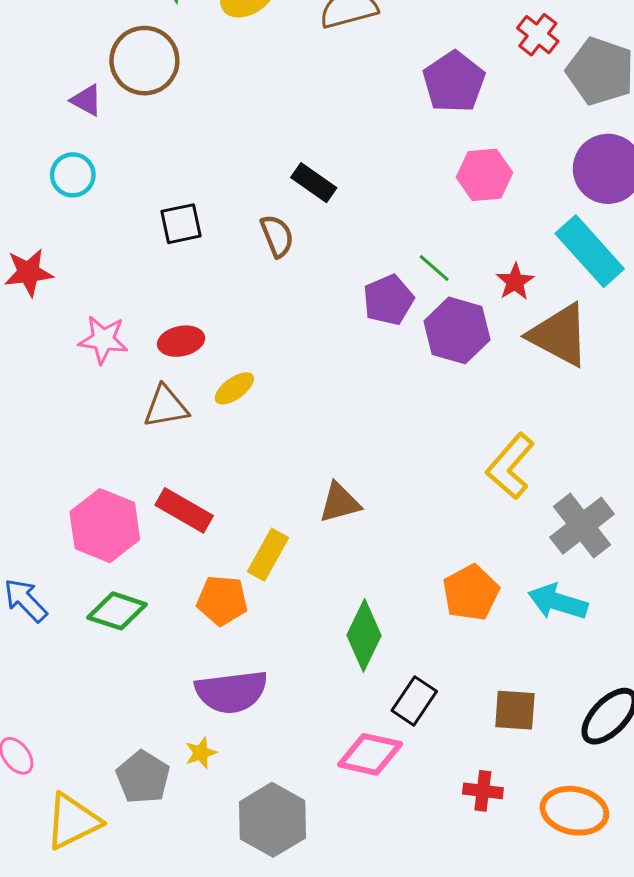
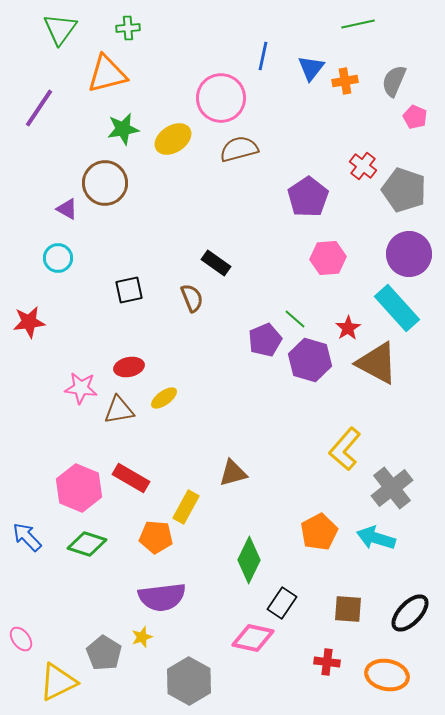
pink star: (103, 340) -> (81, 388), moved

